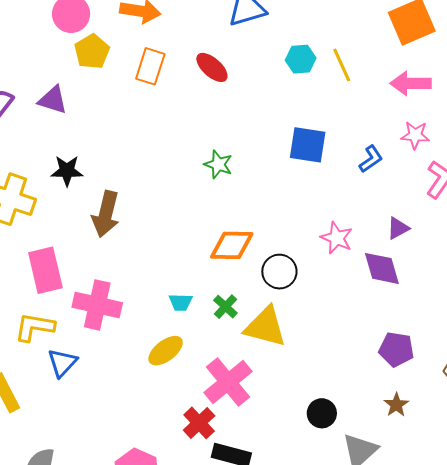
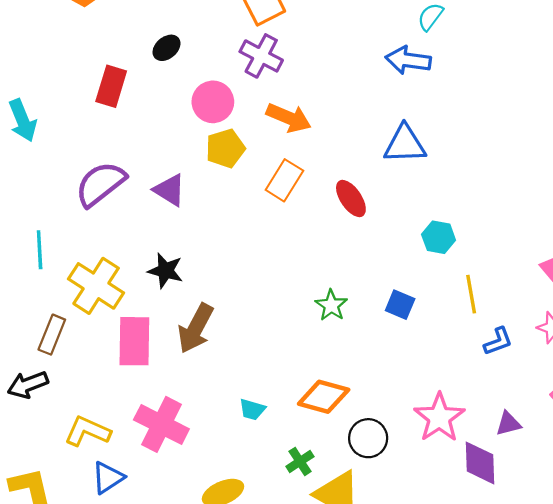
cyan hexagon: (301, 59) -> (439, 237), moved
yellow line: (342, 65) -> (471, 294), moved
blue square: (308, 145) -> (400, 305), moved, size x0.7
pink star: (337, 238) -> (439, 418), size x1.4
pink rectangle: (45, 270) -> (134, 341), moved
cyan trapezoid: (181, 302) -> (252, 410), moved

